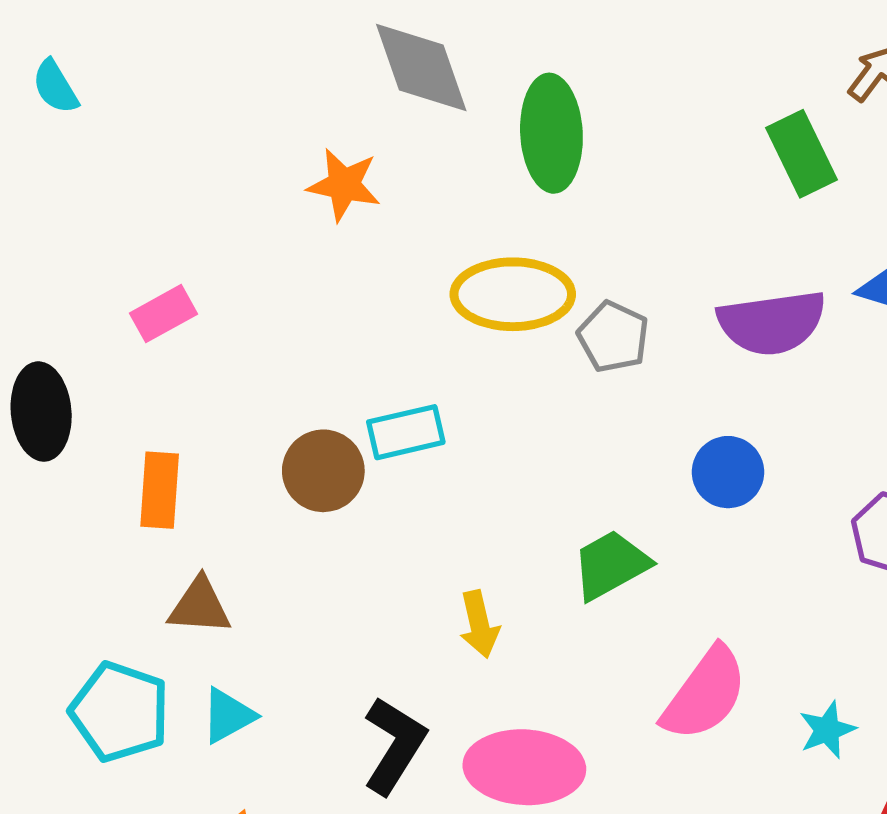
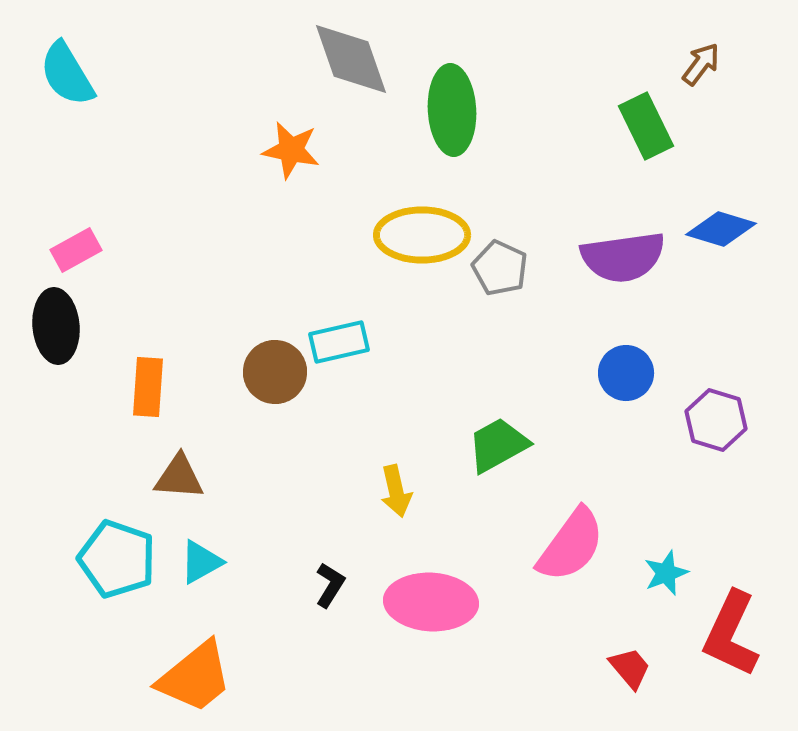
cyan semicircle: (55, 87) -> (67, 74), size x1.5
pink rectangle: (164, 314) -> (76, 250), moved
blue circle: (728, 472) -> (626, 373), moved
black L-shape: (394, 745) -> (330, 585), size x0.6

